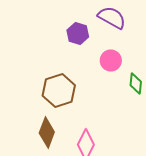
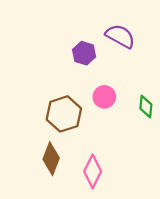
pink circle: (111, 60) -> (104, 97), moved

